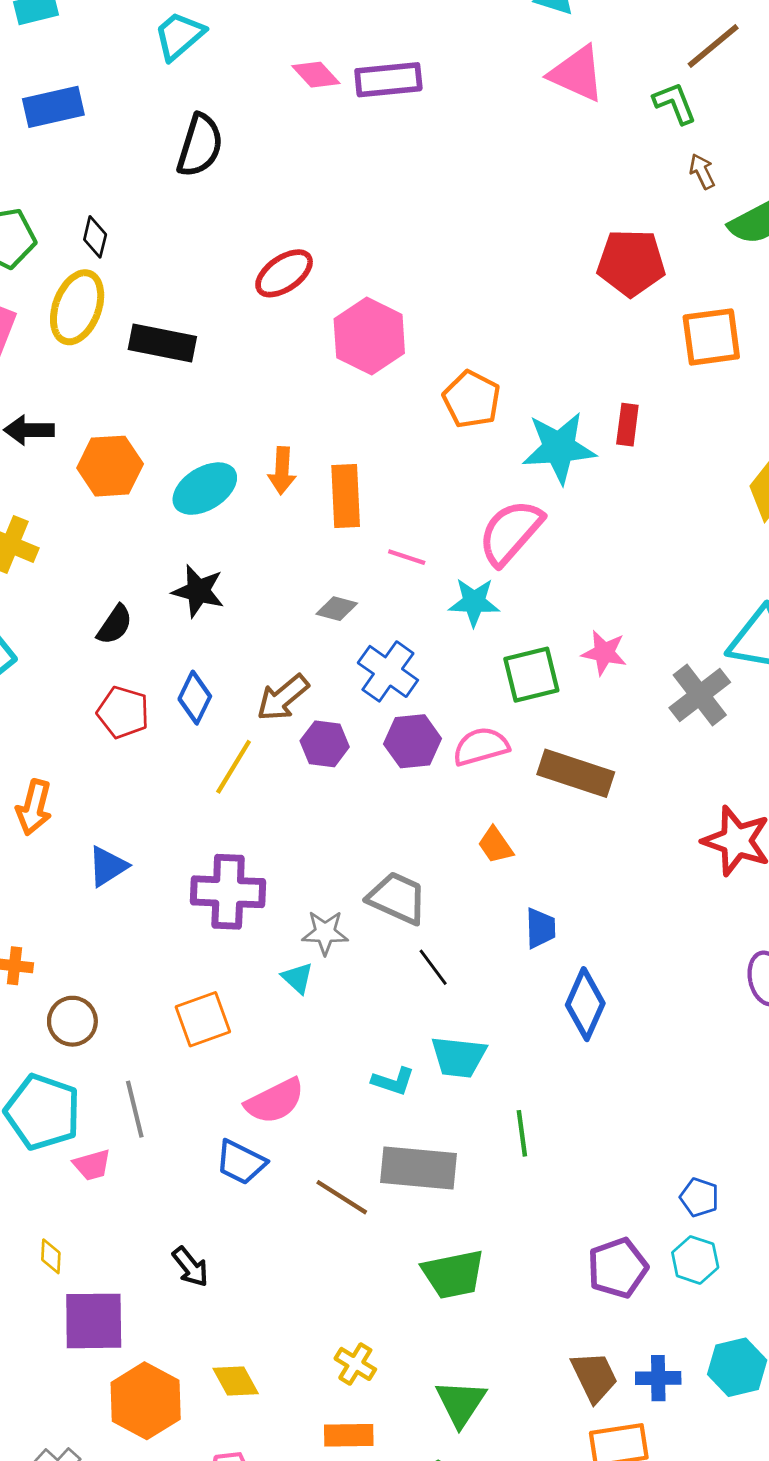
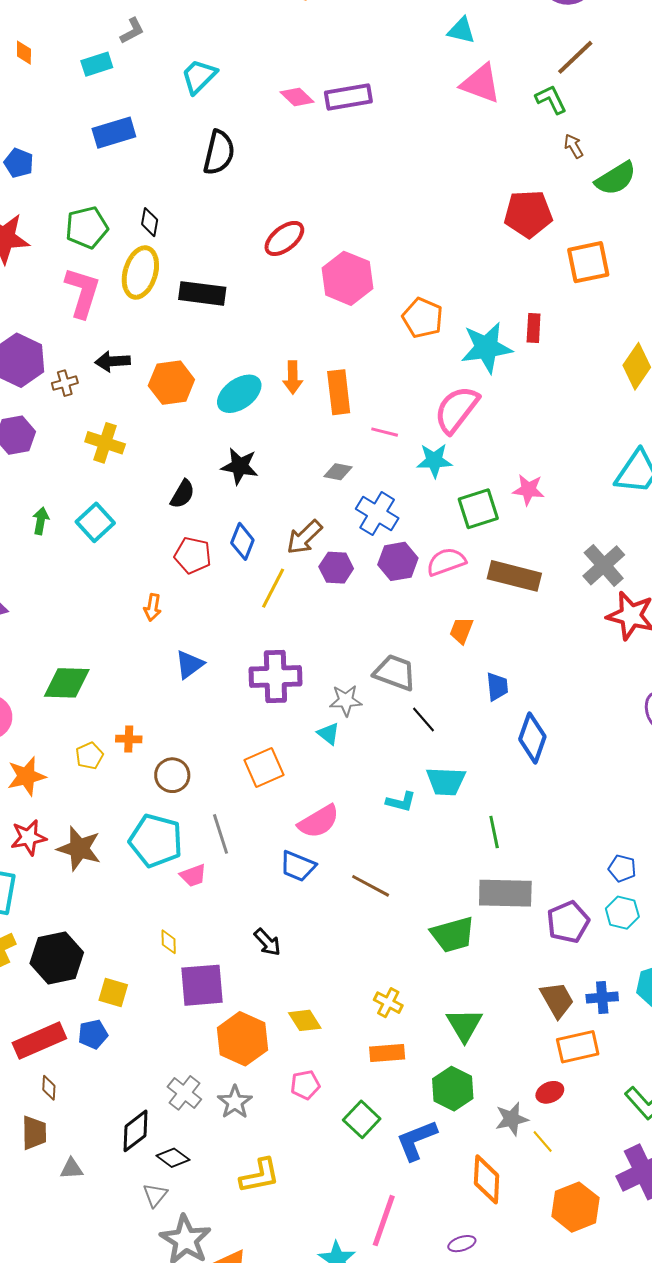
gray cross: (700, 695) -> (604, 565), moved
orange arrow: (34, 807) -> (153, 607), moved, size x0.7
orange trapezoid: (495, 845) -> (461, 630), turned 60
gray rectangle: (418, 1168) -> (505, 893), moved

